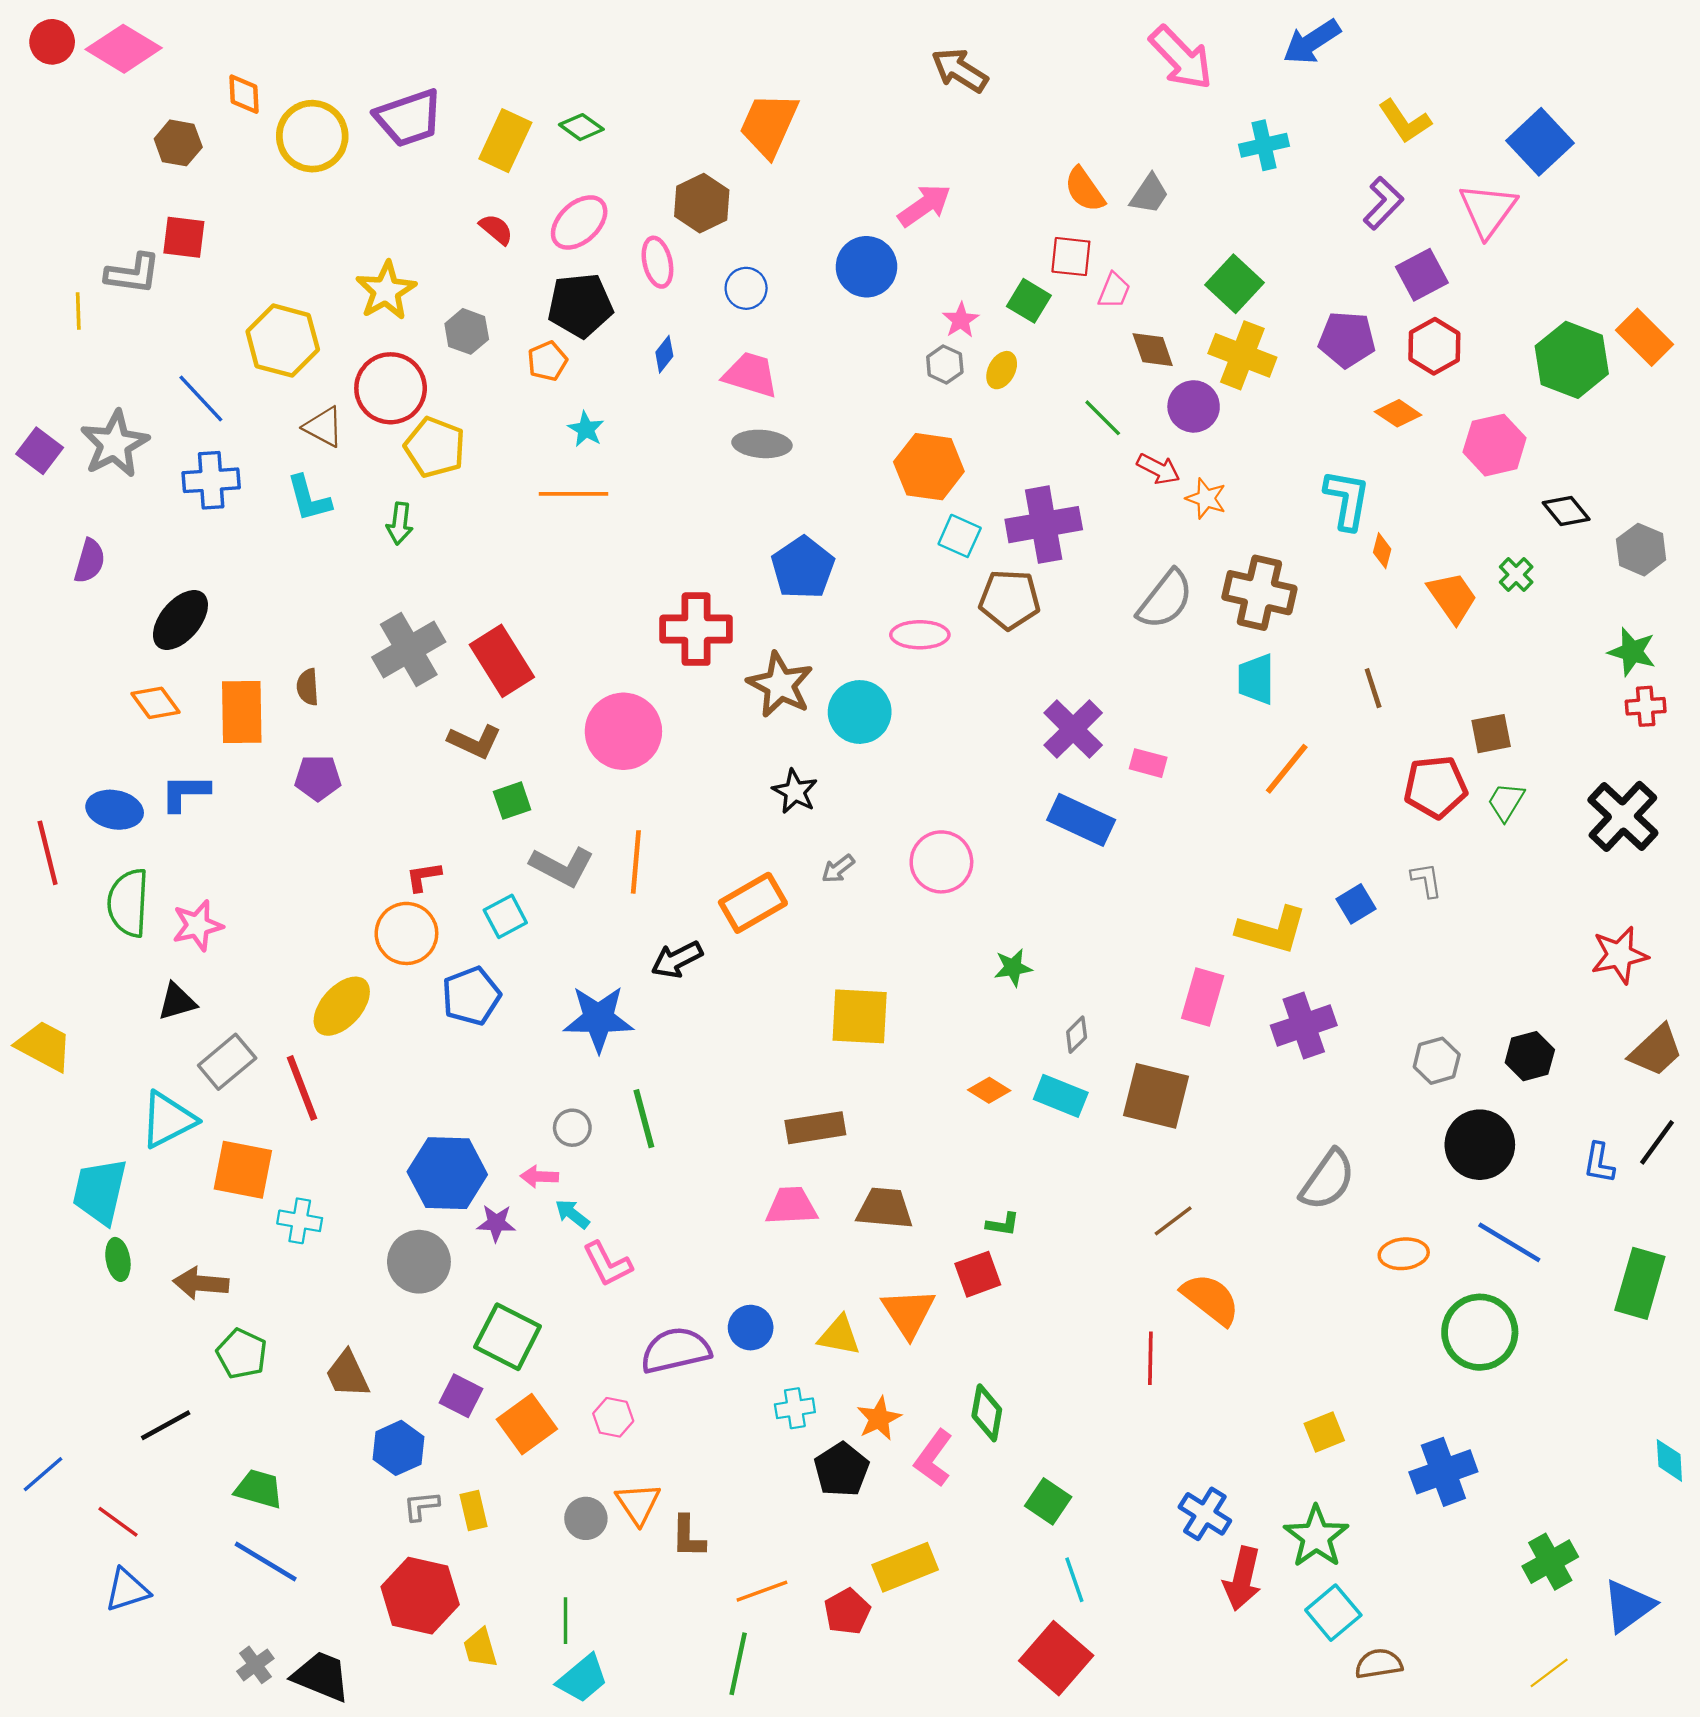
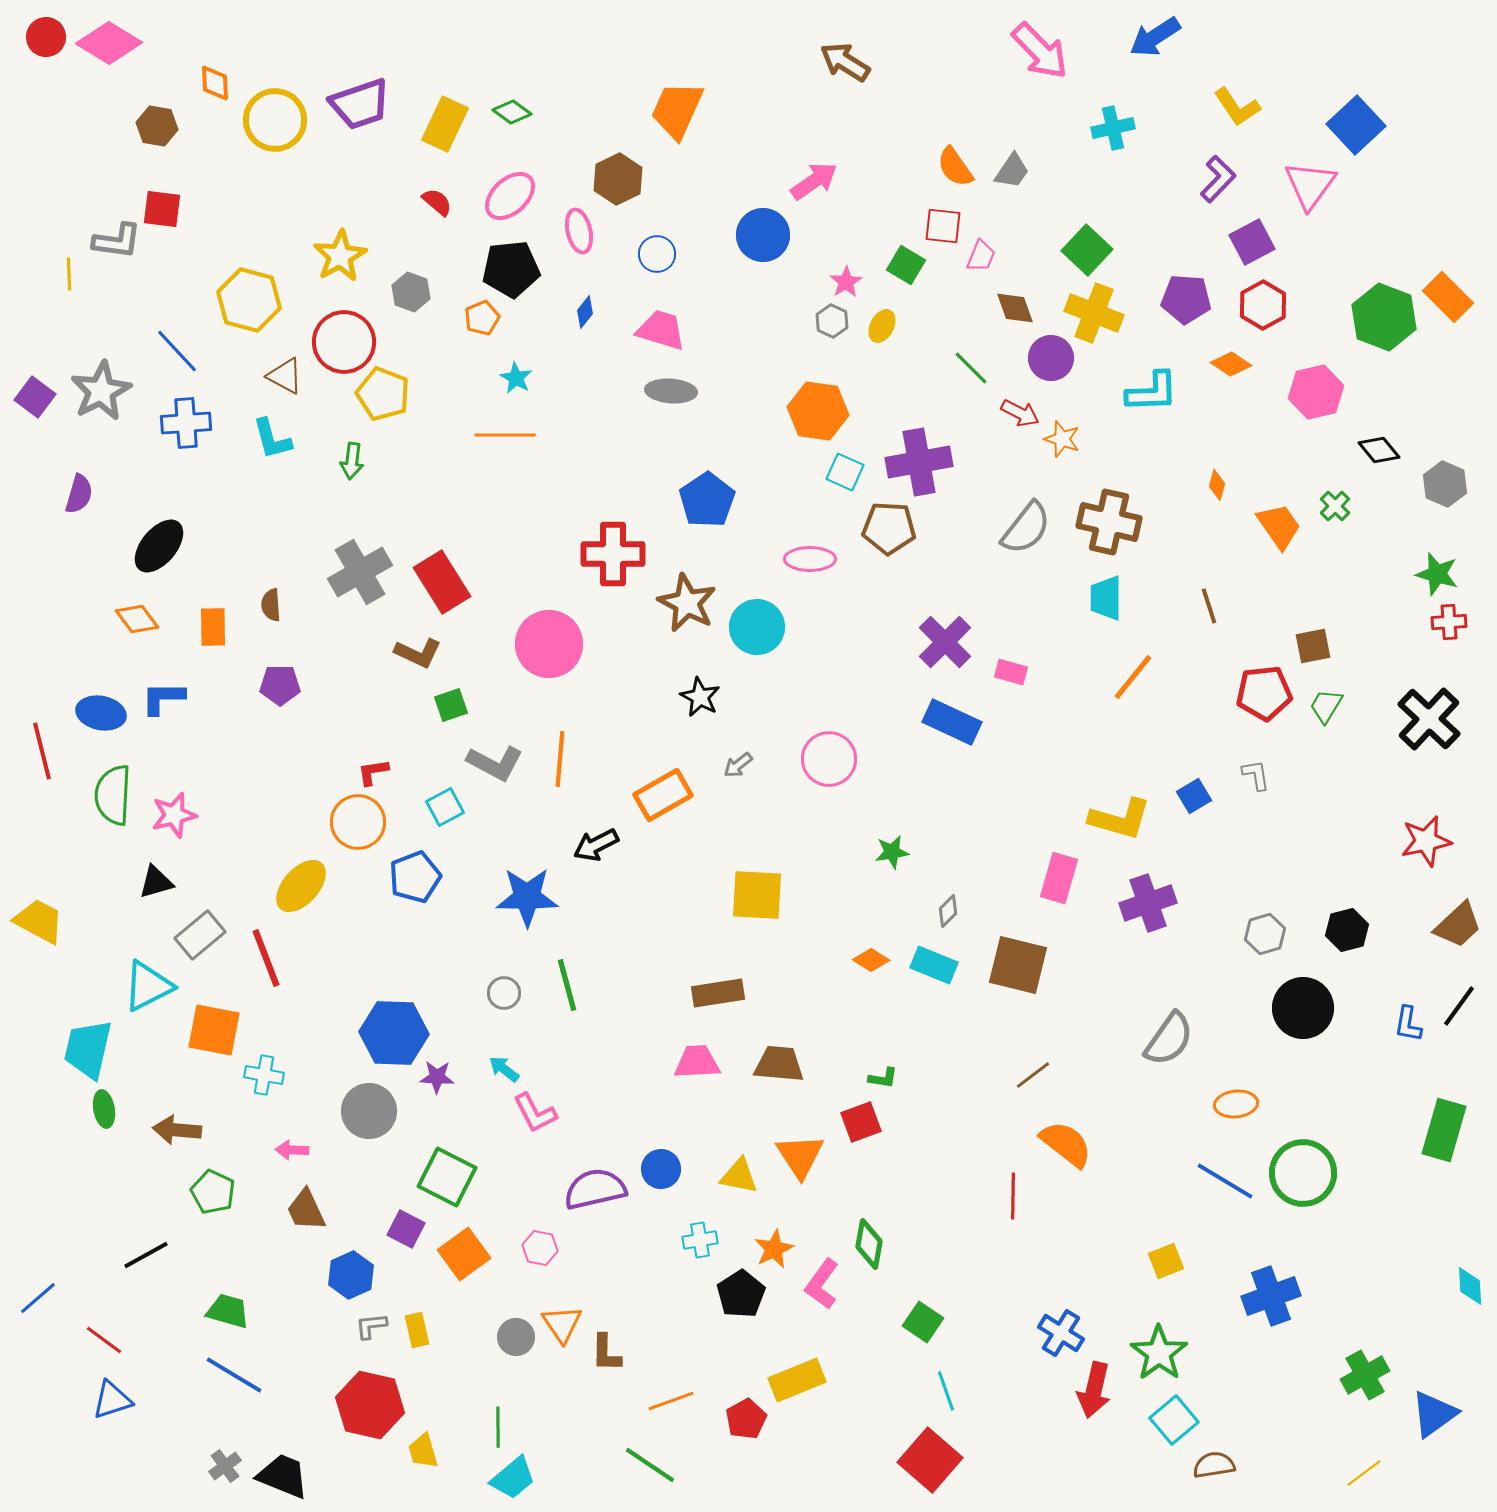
cyan L-shape: (1347, 500) -> (1152, 392), moved, turned 78
orange rectangle: (242, 712) -> (213, 627), size x0.7
pink arrow: (539, 1177) -> (292, 1150), moved
blue line: (1509, 1242) -> (1225, 1181), moved
green line: (738, 1664) -> (650, 1465), turned -68

